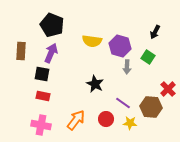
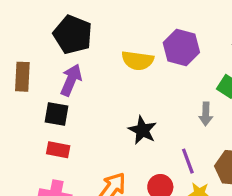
purple hexagon: (120, 46) -> (181, 47), moved
gray arrow: (127, 67) -> (206, 114), moved
purple line: (123, 103) -> (188, 161), turned 35

